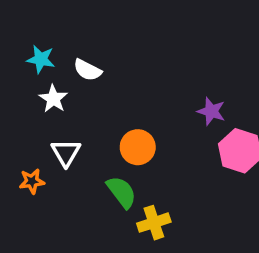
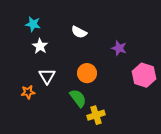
white semicircle: (87, 70) -> (79, 32), moved
purple star: (211, 111) -> (119, 48), moved

